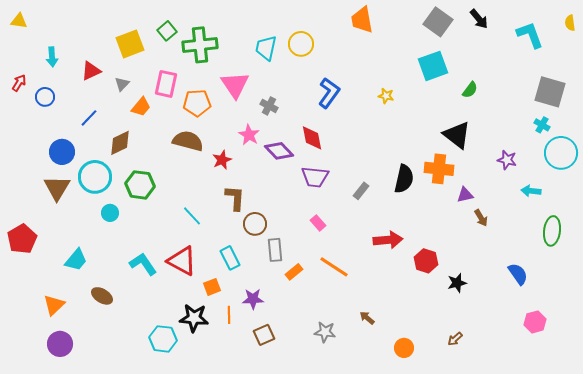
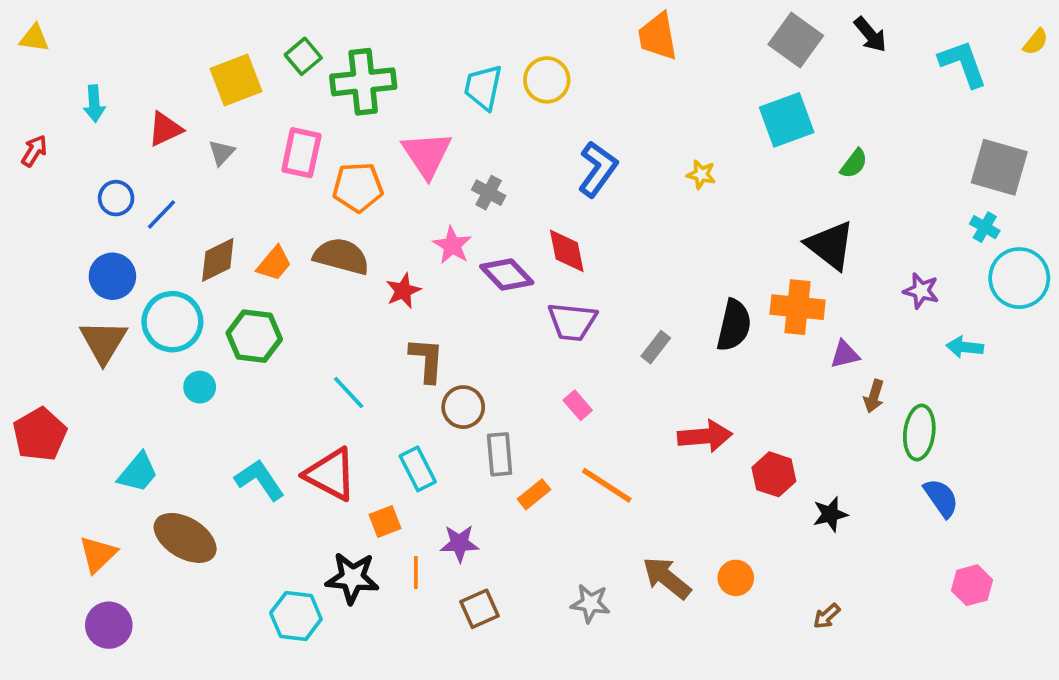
yellow semicircle: (570, 23) -> (1036, 42), turned -133
blue circle: (45, 97) -> (116, 198), moved
orange trapezoid: (141, 107) -> (274, 264), moved
brown arrow: (481, 218) -> (874, 396), turned 48
green ellipse: (552, 231) -> (919, 433), moved
brown ellipse: (102, 296) -> (185, 538), size x1.6
brown arrow: (367, 318) -> (667, 578), size x1.8
orange circle: (404, 348) -> (736, 578), moved

